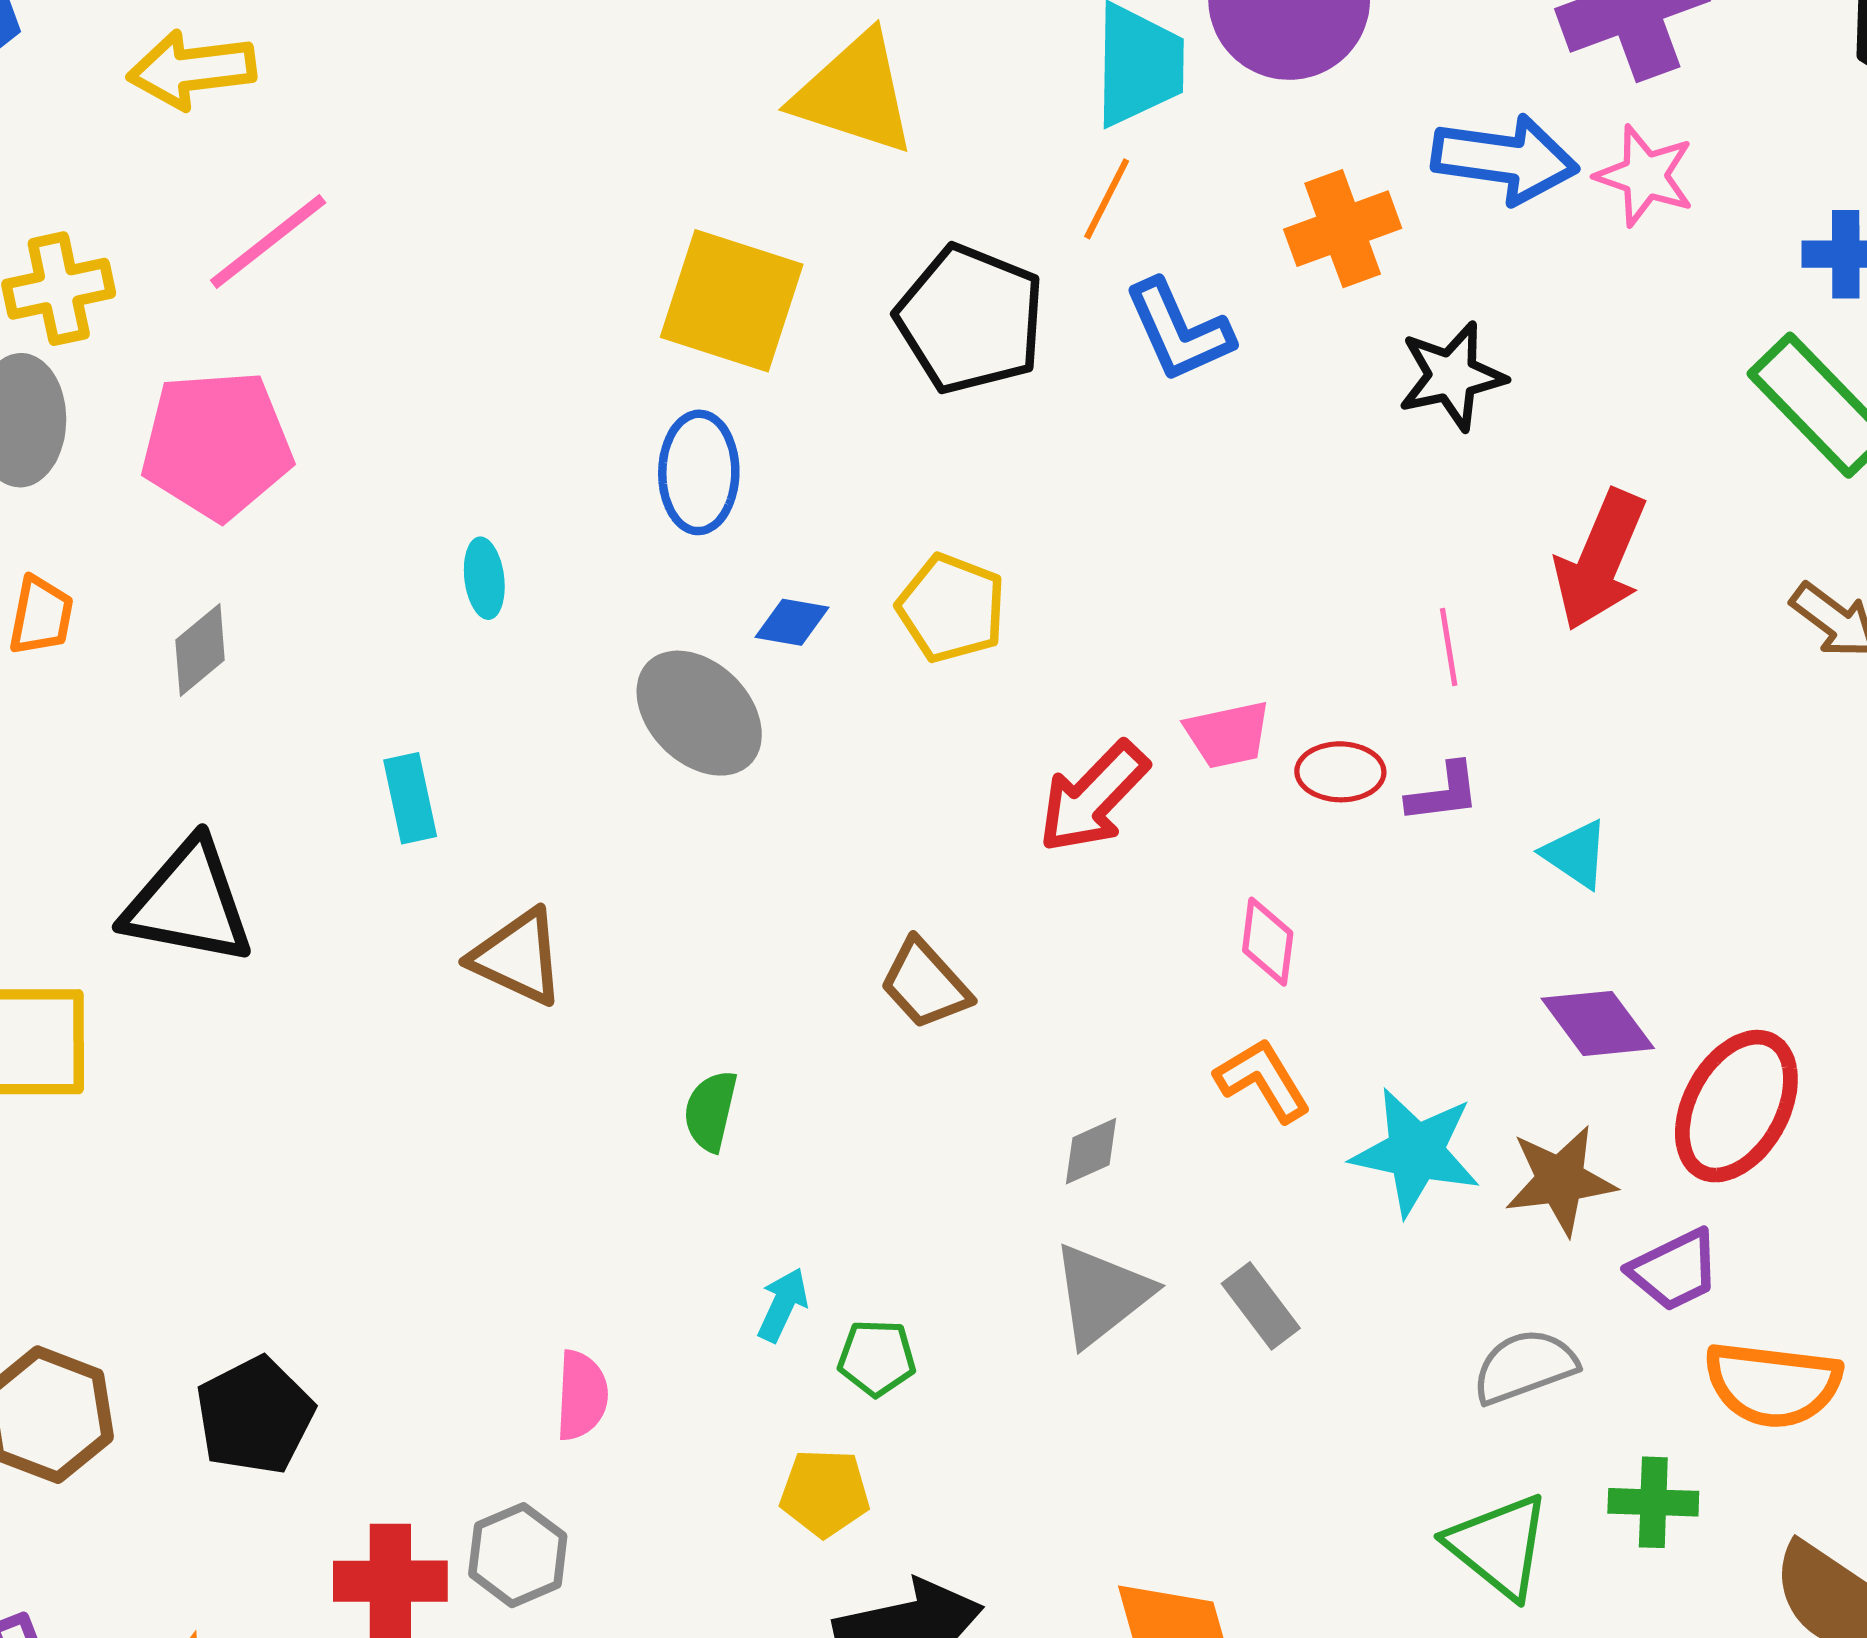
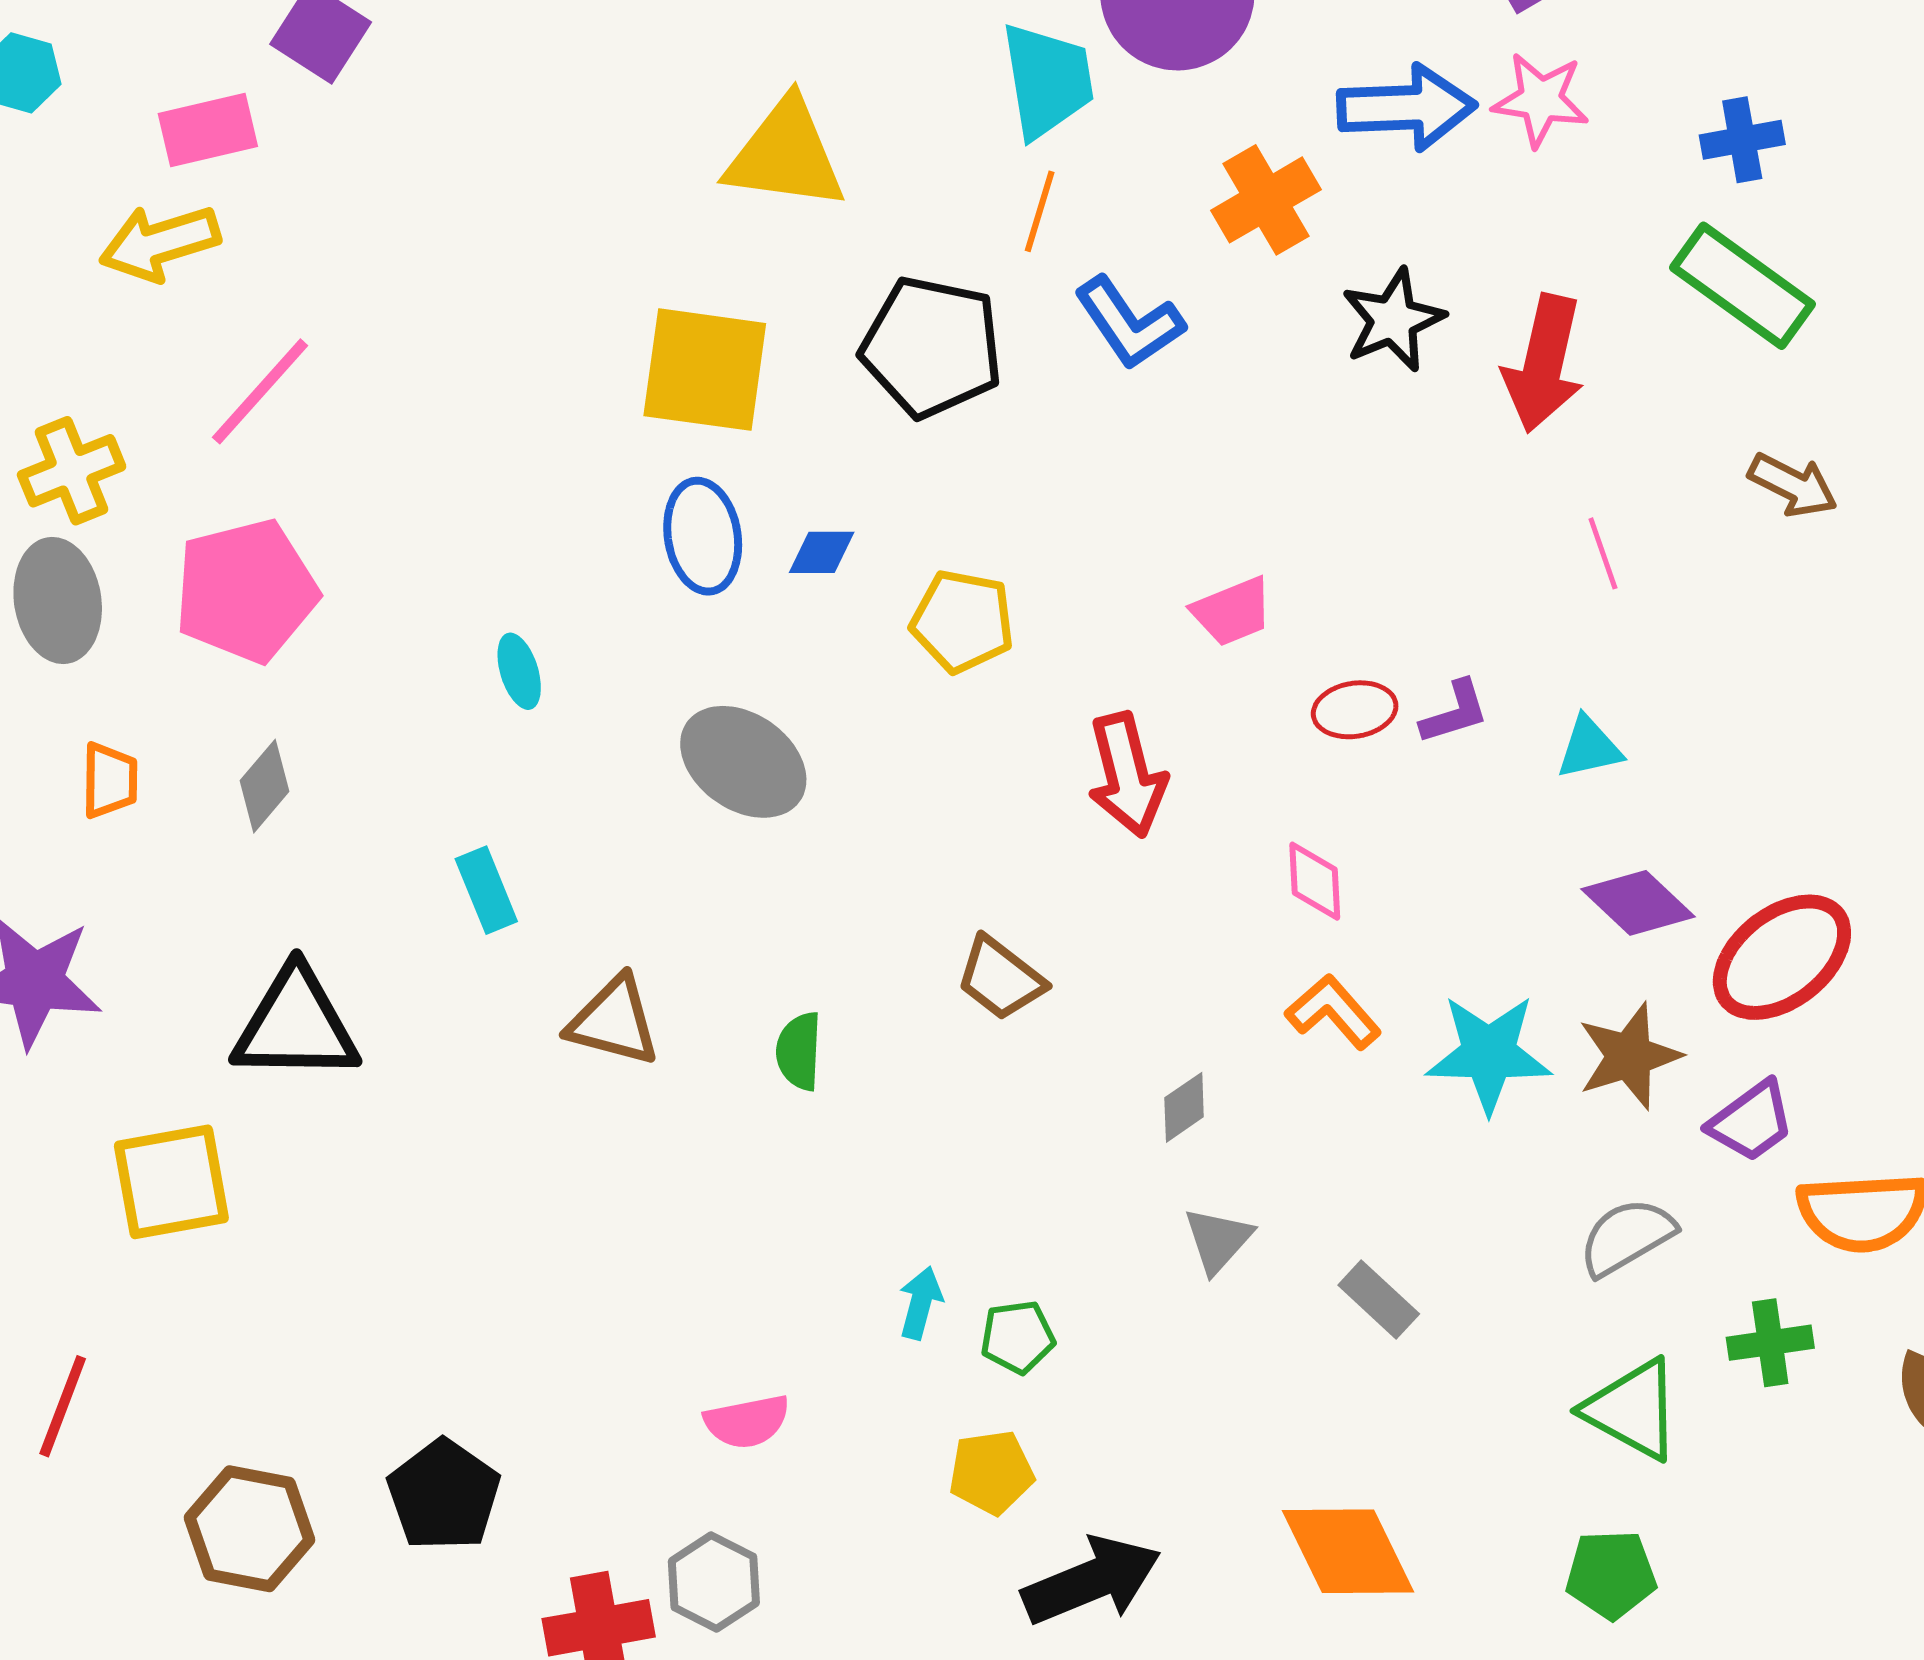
red arrow: (1600, 560) -> (1544, 363), moved
blue diamond: (792, 622) -> (822, 552), moved
pink line: (1449, 647) -> (1603, 553), moved
pink trapezoid: (1228, 735) -> (1232, 611), moved
red arrow: (1093, 797) -> (1127, 775), turned -48
cyan triangle: (1576, 854) -> (1589, 748), turned -36
red ellipse: (1736, 1106) -> (1782, 957), turned 33
green semicircle: (711, 1111) -> (799, 1051), moved
gray triangle: (1102, 1295) -> (1218, 1240), size x0.7
gray rectangle: (1261, 1306) -> (1379, 1299), moved
pink semicircle: (582, 1395) -> (747, 1422), turned 86

